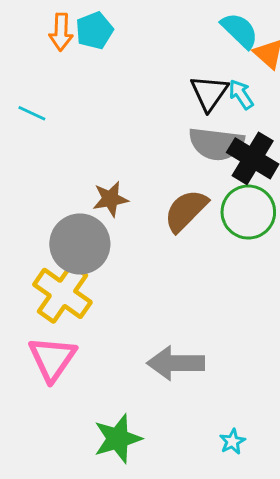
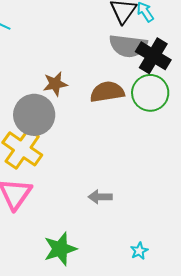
brown semicircle: (186, 211) -> (107, 92), turned 36
gray arrow: (176, 363) -> (100, 197), size x0.6

